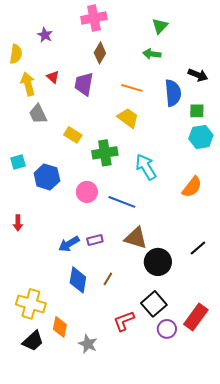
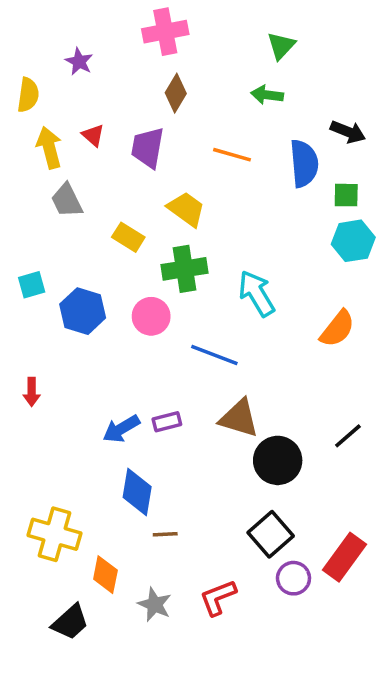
yellow trapezoid: (128, 118) -> (186, 209), moved
pink circle: (87, 192) -> (151, 316), moved
brown line: (108, 279) -> (165, 534), moved, turned 56
red L-shape: (124, 321) -> (218, 598), moved
black trapezoid: (33, 341) -> (70, 622), moved

